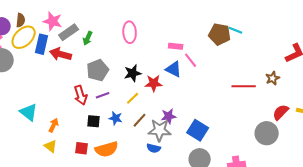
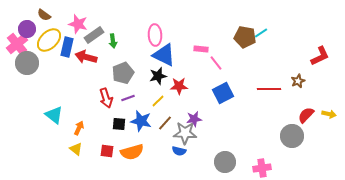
brown semicircle: (21, 20) -> (44, 15), moved, turned 120
cyan line: (236, 30) -> (261, 33), turned -56
green arrow: (88, 38) -> (113, 41), turned -32
blue triangle: (174, 69) -> (164, 55), moved, size x1.4
blue star: (116, 118) -> (141, 121), size x1.5
blue square: (198, 130) -> (223, 93), moved, turned 30

